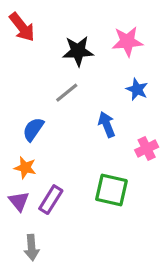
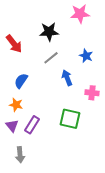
red arrow: (22, 27) -> (14, 44), moved
pink star: (127, 42) -> (80, 14), moved
gray line: (67, 93) -> (51, 58), moved
pink cross: (147, 148) -> (92, 93), turned 32

